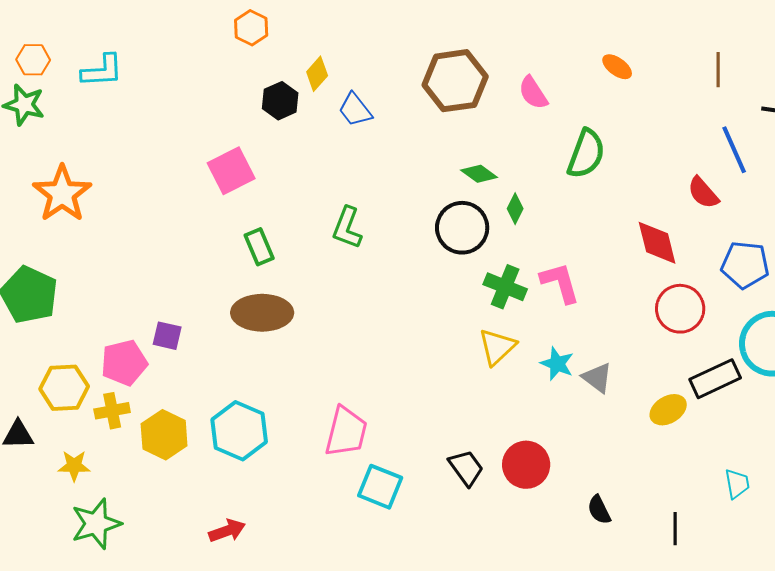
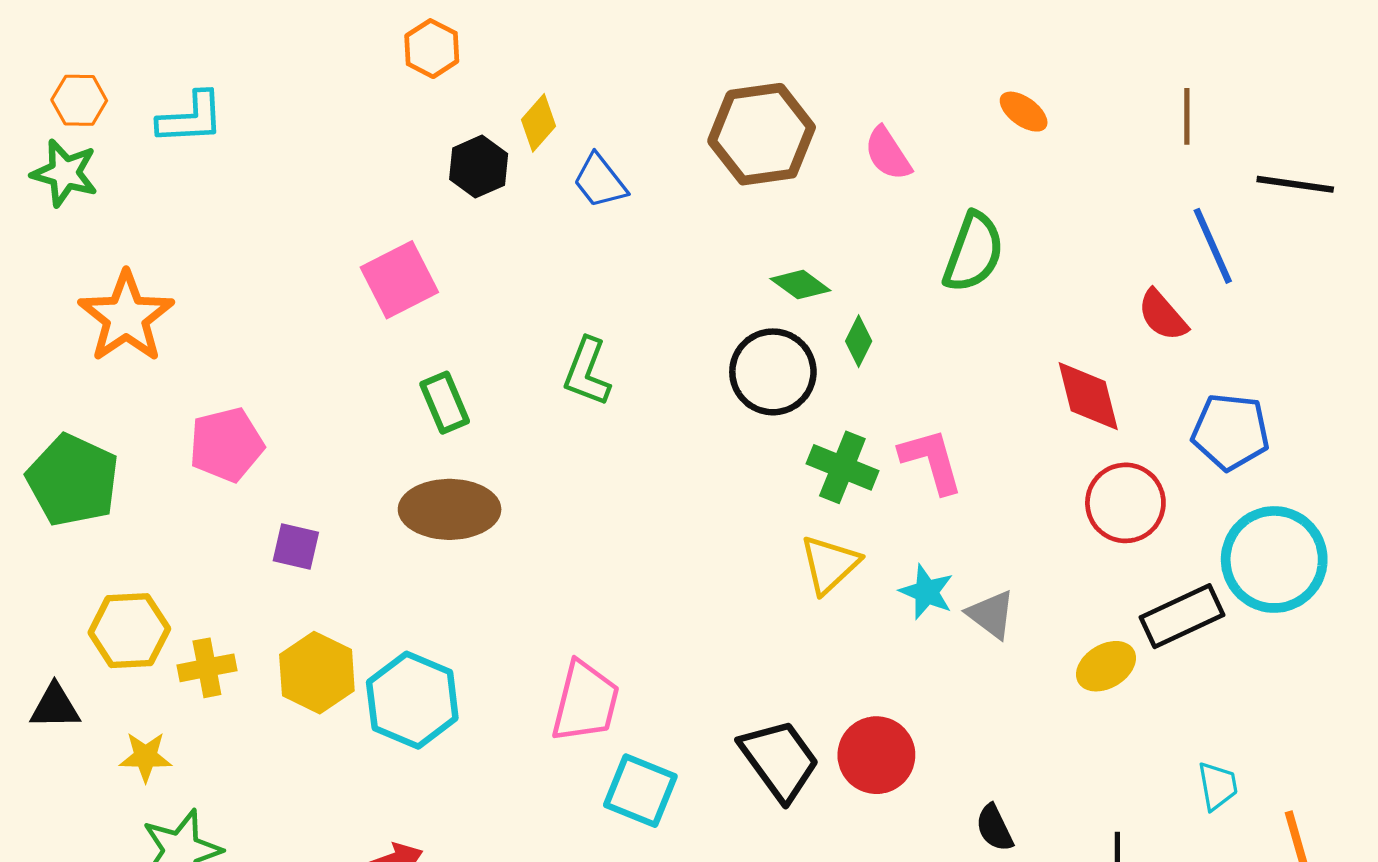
pink pentagon: (124, 363) -> (226, 445), moved
yellow hexagon: (164, 435) -> (317, 673), moved
black trapezoid: (466, 468) -> (779, 760), size x1.4

